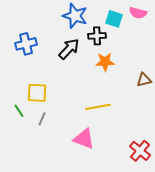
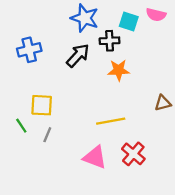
brown triangle: (144, 80) -> (163, 103), moved
red cross: (140, 151) -> (133, 154), moved

